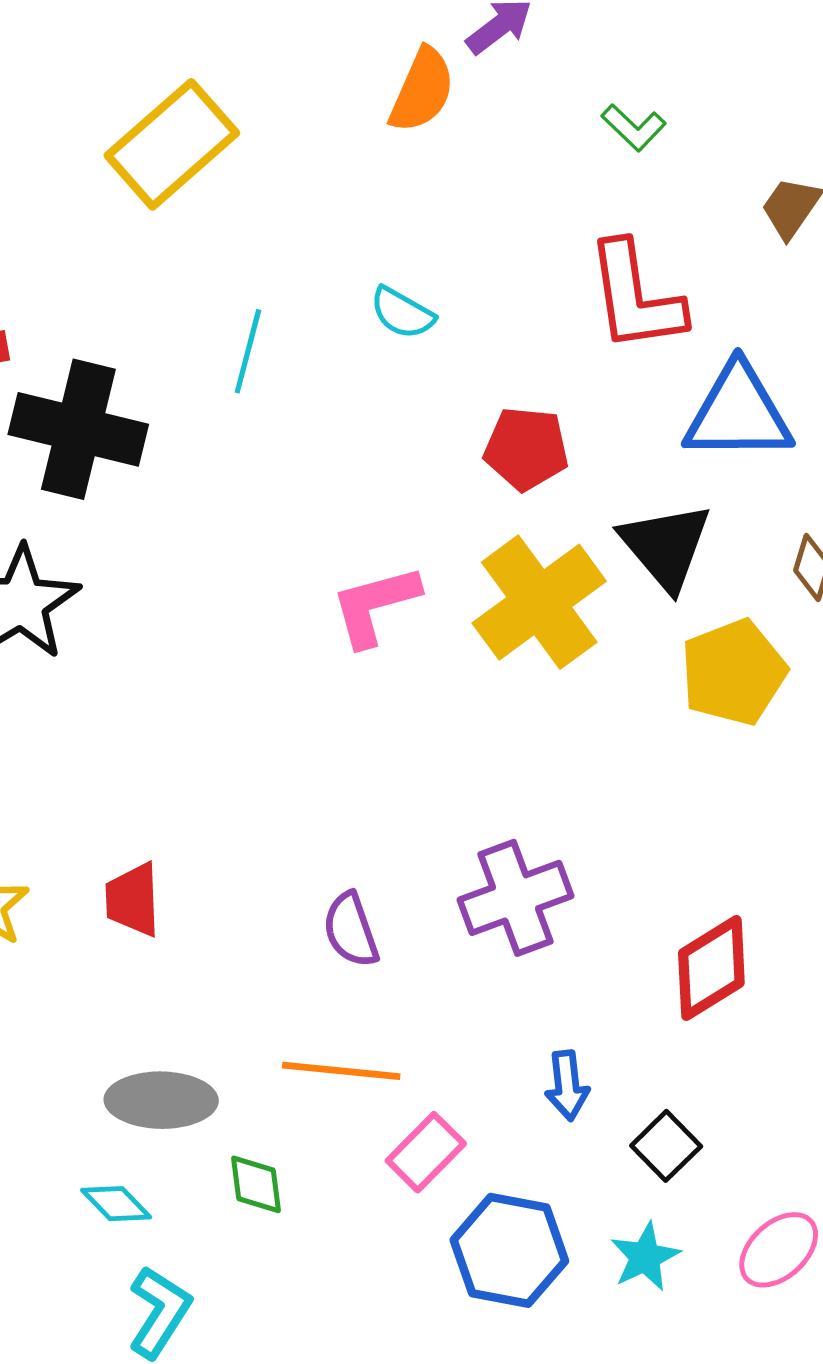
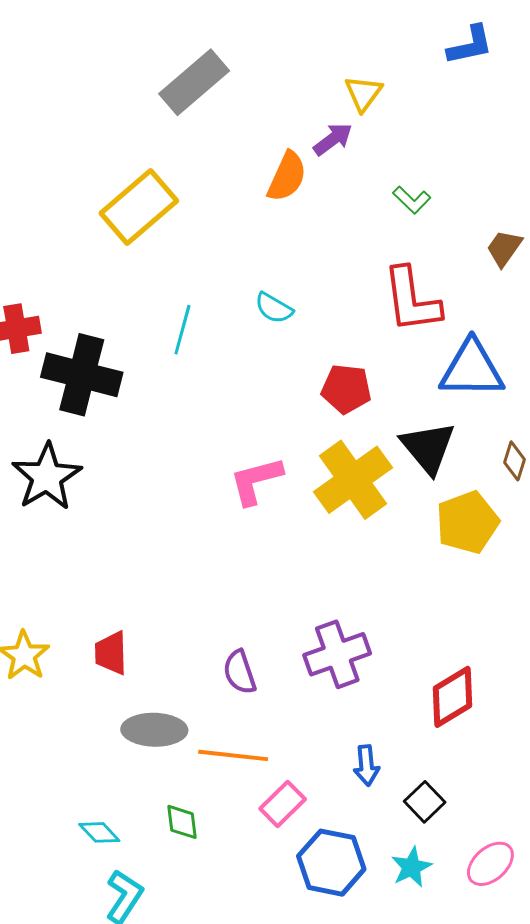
gray ellipse: (161, 1100) -> (154, 730), moved

